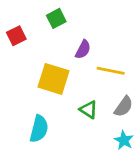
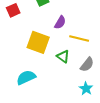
green triangle: (89, 110) -> (63, 56), moved
cyan semicircle: (39, 129) -> (26, 77), turned -132

